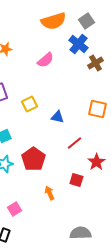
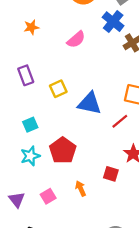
blue triangle: (57, 117) -> (90, 103), size x1.6
red line: (74, 143) -> (120, 121), moved
pink square: (14, 209) -> (48, 196), moved

